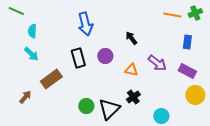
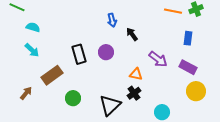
blue arrow: (85, 24) -> (112, 20), moved, size x0.6
cyan semicircle: (32, 31) -> (33, 27), turned 104
orange triangle: (131, 70) -> (136, 74), moved
green circle: (86, 106) -> (73, 98), moved

